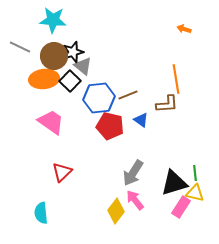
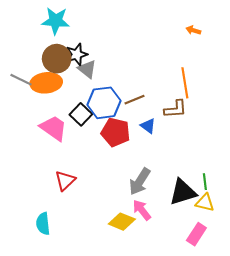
gray line: (20, 47) -> (21, 80), moved
black square: (70, 81) -> (81, 114), moved
pink rectangle: (181, 207) -> (196, 234), moved
yellow diamond: (116, 211) -> (122, 222), turned 75

